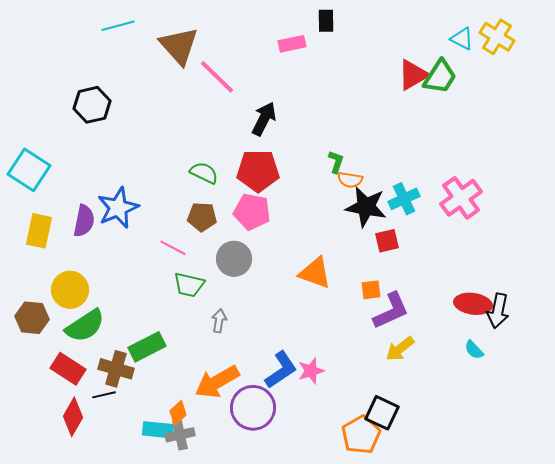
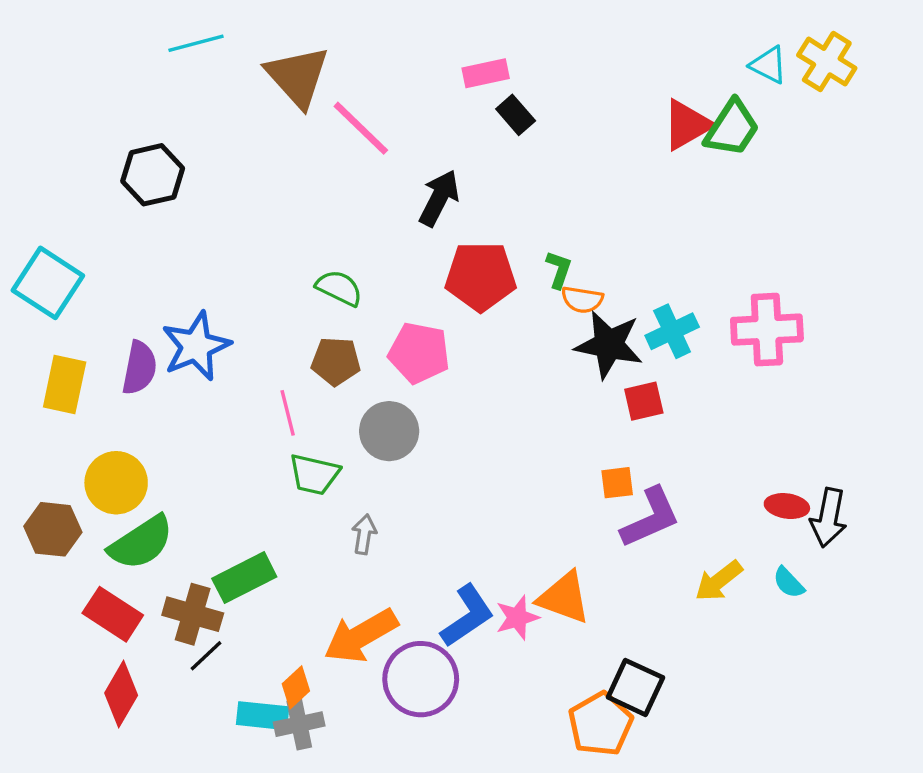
black rectangle: (326, 21) -> (516, 115), moved, turned -40
red pentagon: (258, 171) -> (481, 276), moved
pink cross: (461, 198) -> (767, 330), turned 33
pink line: (173, 248) -> (288, 413), turned 48
orange triangle: (315, 273) -> (564, 598), moved
red ellipse: (473, 304) -> (787, 506), size x0.7
yellow arrow: (400, 349) -> (719, 581), moved
black line: (104, 395) -> (206, 656), moved, turned -30

